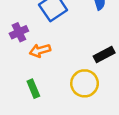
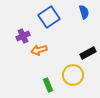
green rectangle: (33, 89) -> (48, 85), moved

